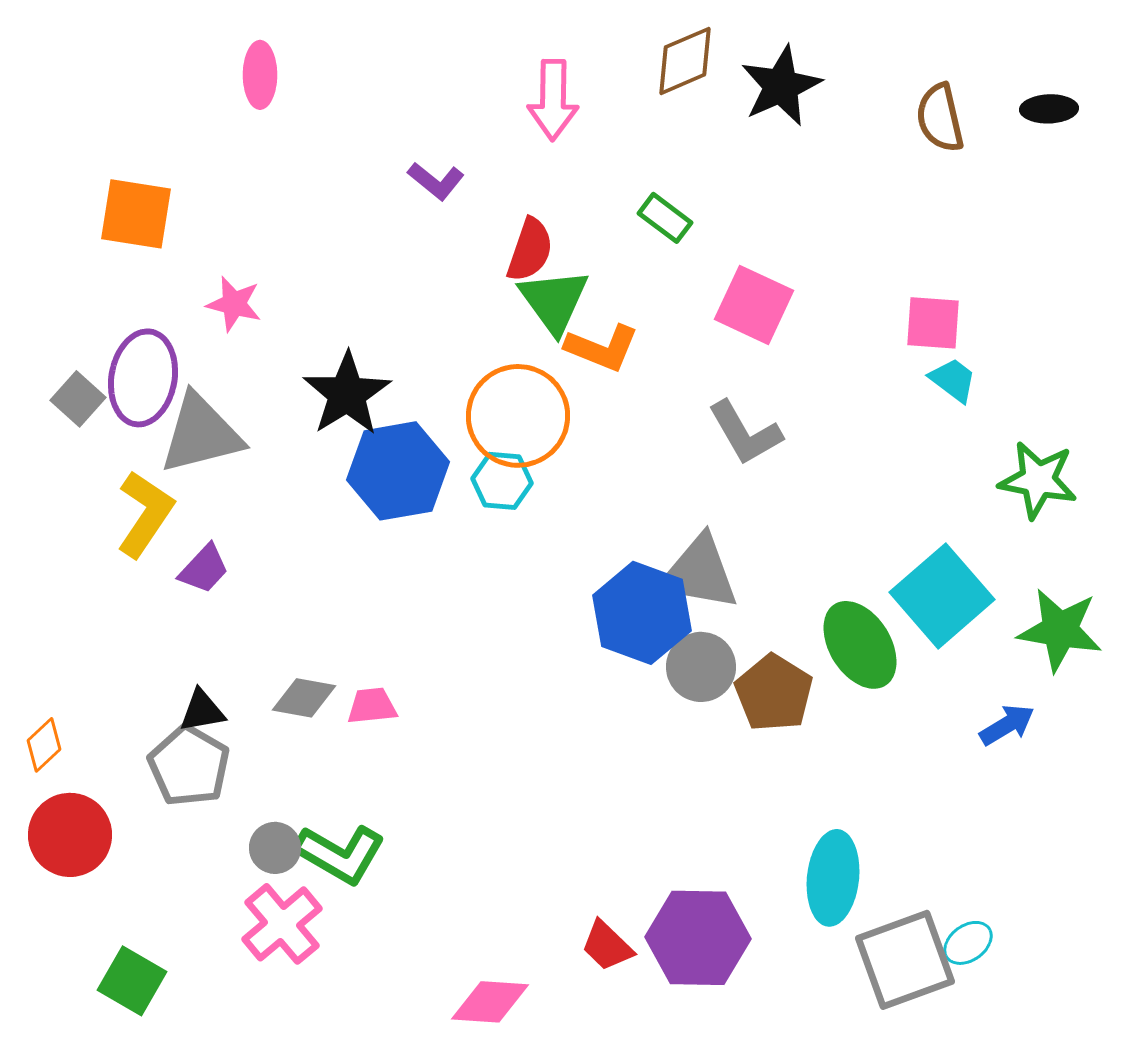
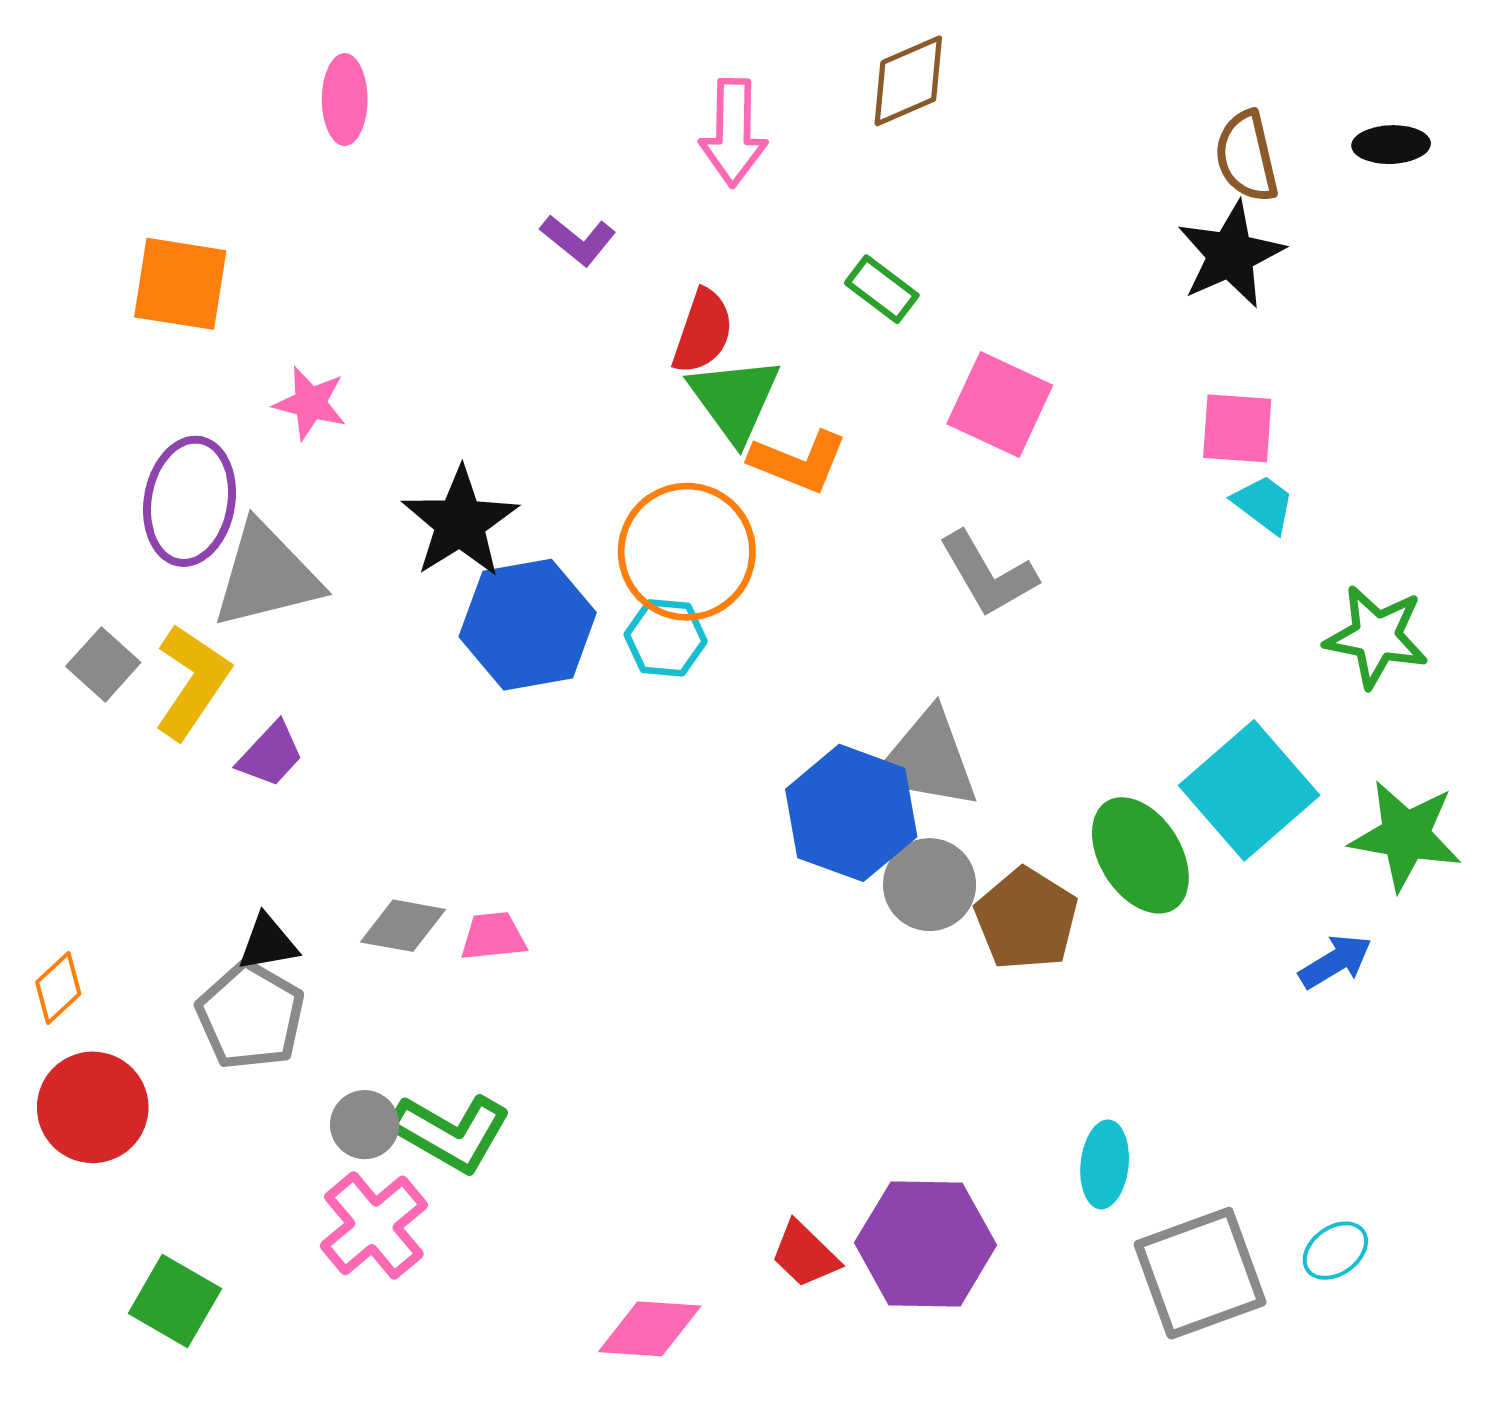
black star: (781, 86) -> (1231, 255), moved
gray square: (78, 399) -> (103, 664), moved
cyan ellipse: (833, 878) -> (1105, 1164), size x0.7
cyan ellipse: (968, 943) -> (1335, 1251), moved

